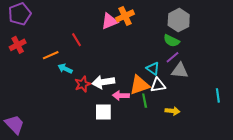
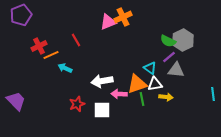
gray hexagon: (179, 20) -> (183, 40), moved
red cross: (18, 45) -> (39, 46), moved
red star: (83, 84) -> (77, 104), moved
yellow arrow: (172, 111) -> (166, 97), moved
purple trapezoid: (15, 124) -> (16, 101), moved

